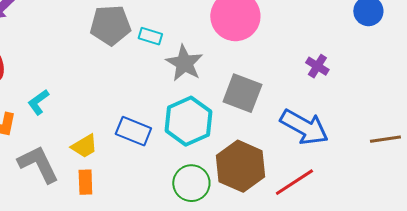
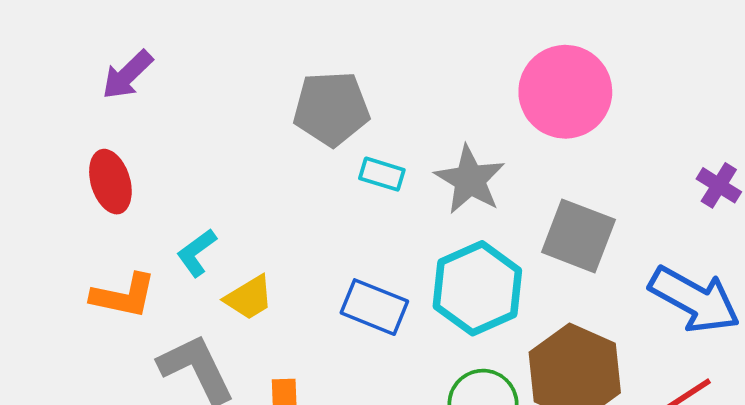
cyan rectangle: (150, 36) -> (382, 174), moved
yellow trapezoid: (84, 146) -> (249, 298), moved

